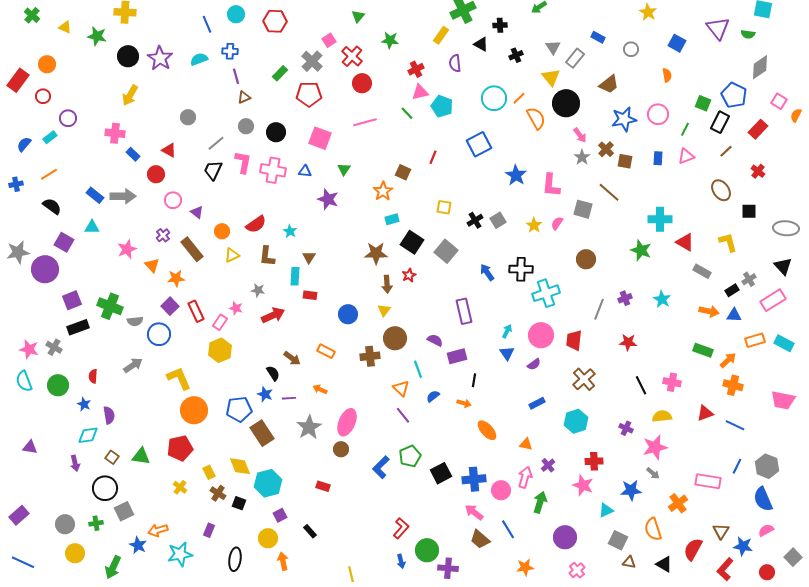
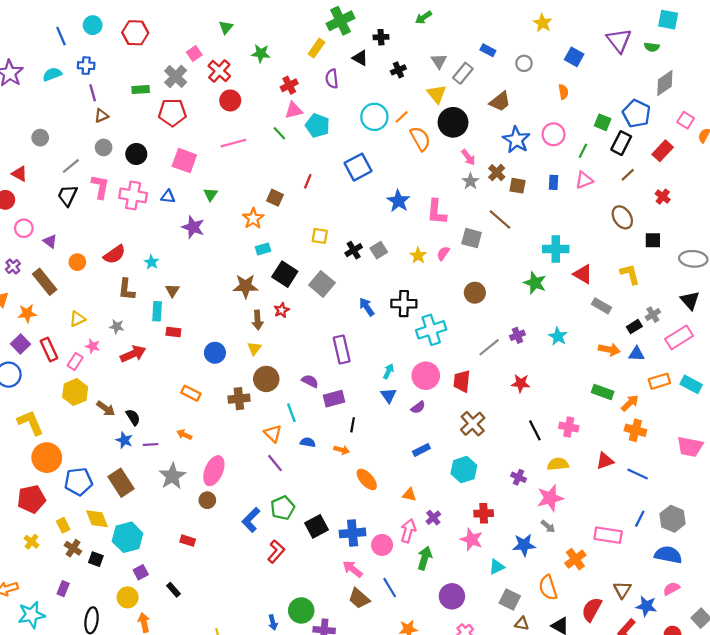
green rectangle: (280, 73) -> (141, 90), turned 42
blue star: (624, 119) -> (516, 140), turned -30
yellow triangle: (232, 255) -> (77, 319), moved
gray line: (599, 309) -> (489, 347), turned 30
brown arrow: (292, 358) -> (106, 408), moved
blue semicircle: (433, 396) -> (308, 442), turned 48
blue pentagon: (239, 409) -> (78, 482), moved
blue semicircle: (763, 499) -> (668, 555), turned 125
red L-shape: (401, 528) -> (276, 552), moved

